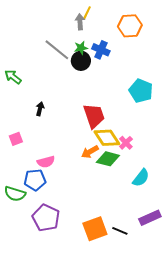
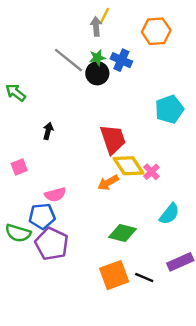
cyan pentagon: (141, 91) -> (169, 109), turned 30
green diamond: (108, 159) -> (123, 233), moved
purple pentagon: (46, 218) -> (52, 244), moved

